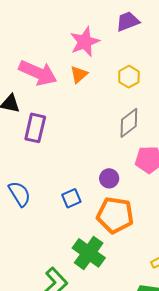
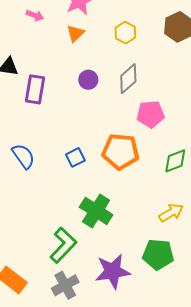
pink arrow: (38, 73) -> (35, 15), moved, size x0.5
purple circle: (109, 178) -> (88, 80), moved
orange pentagon: (115, 215) -> (121, 152), moved

